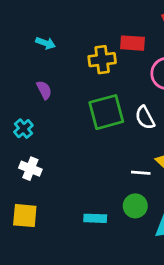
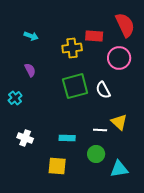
white cross: (30, 169) -> (25, 138), moved
yellow square: (25, 216) -> (57, 166), moved
cyan rectangle: (95, 218) -> (67, 138), moved

